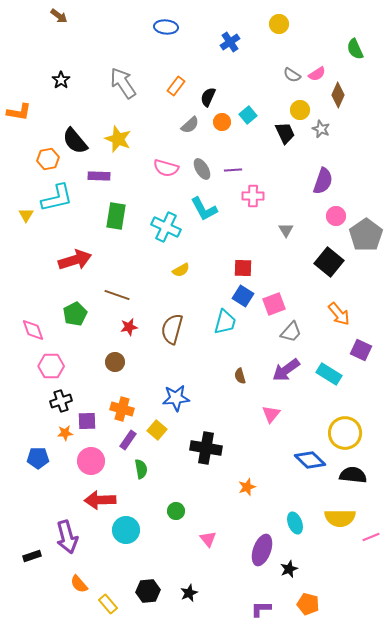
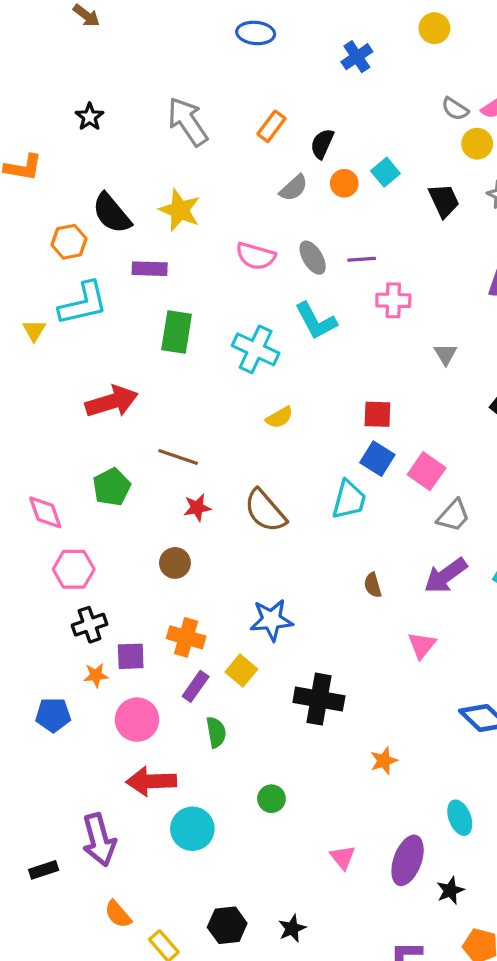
yellow circle: (300, 110) -> (477, 144), moved
pink square: (274, 304) -> (427, 471), turned -35
brown semicircle: (172, 329) -> (265, 511), turned -56
pink triangle: (208, 539) -> (343, 857), moved

